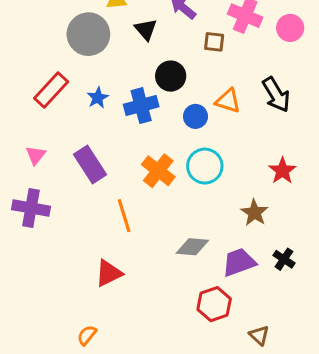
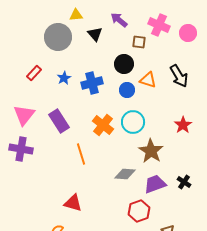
black circle: (171, 76) -> (124, 64), moved
red rectangle: (51, 90) -> (34, 73), size x0.7
pink triangle: (36, 155) -> (24, 115), size x1.6
brown star: (254, 213) -> (151, 151), moved, size x1.4
red triangle: (109, 273) -> (73, 203), moved, turned 42

